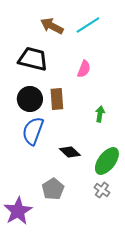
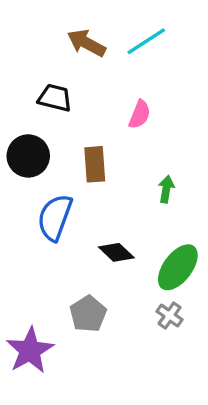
black trapezoid: (33, 59) -> (55, 98), size x0.7
black circle: (30, 99) -> (28, 156), moved

